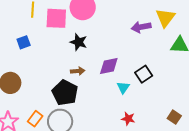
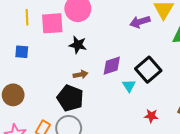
blue square: (24, 42) -> (22, 52), turned 32
black square: (144, 74) -> (148, 70), size x1.4
red star: (128, 119) -> (151, 116), moved

